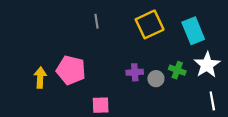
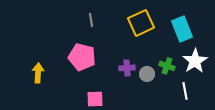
pink pentagon: (71, 70) -> (82, 57), moved
white line: (212, 101) -> (185, 91), moved

